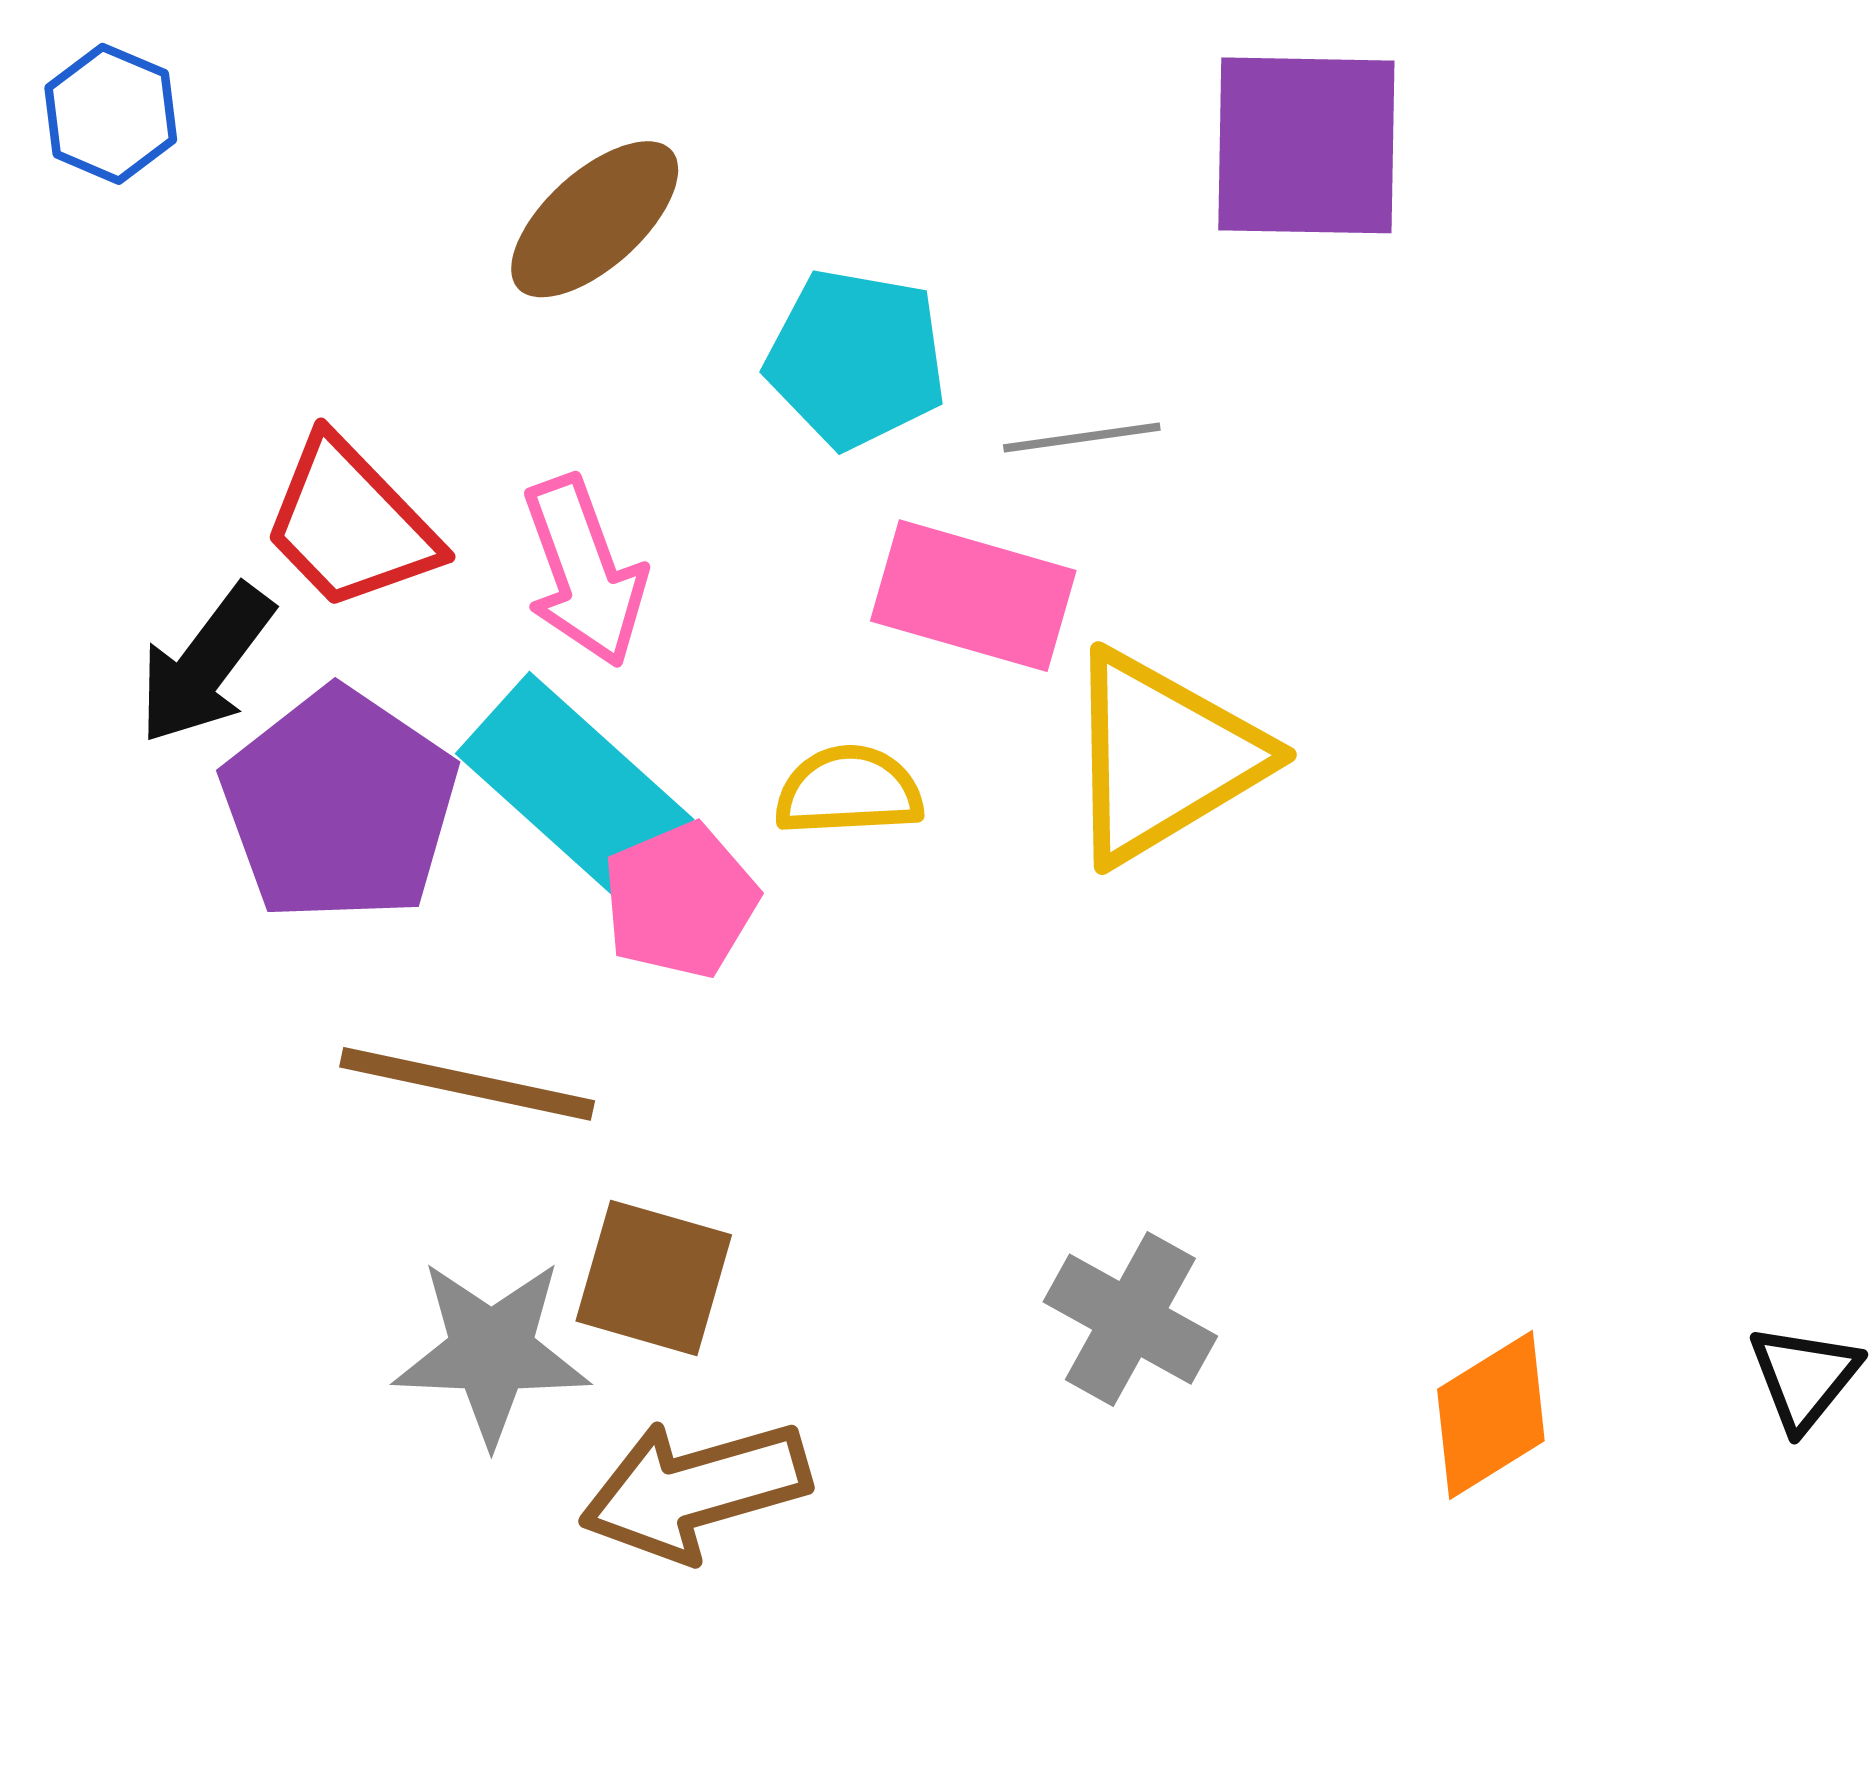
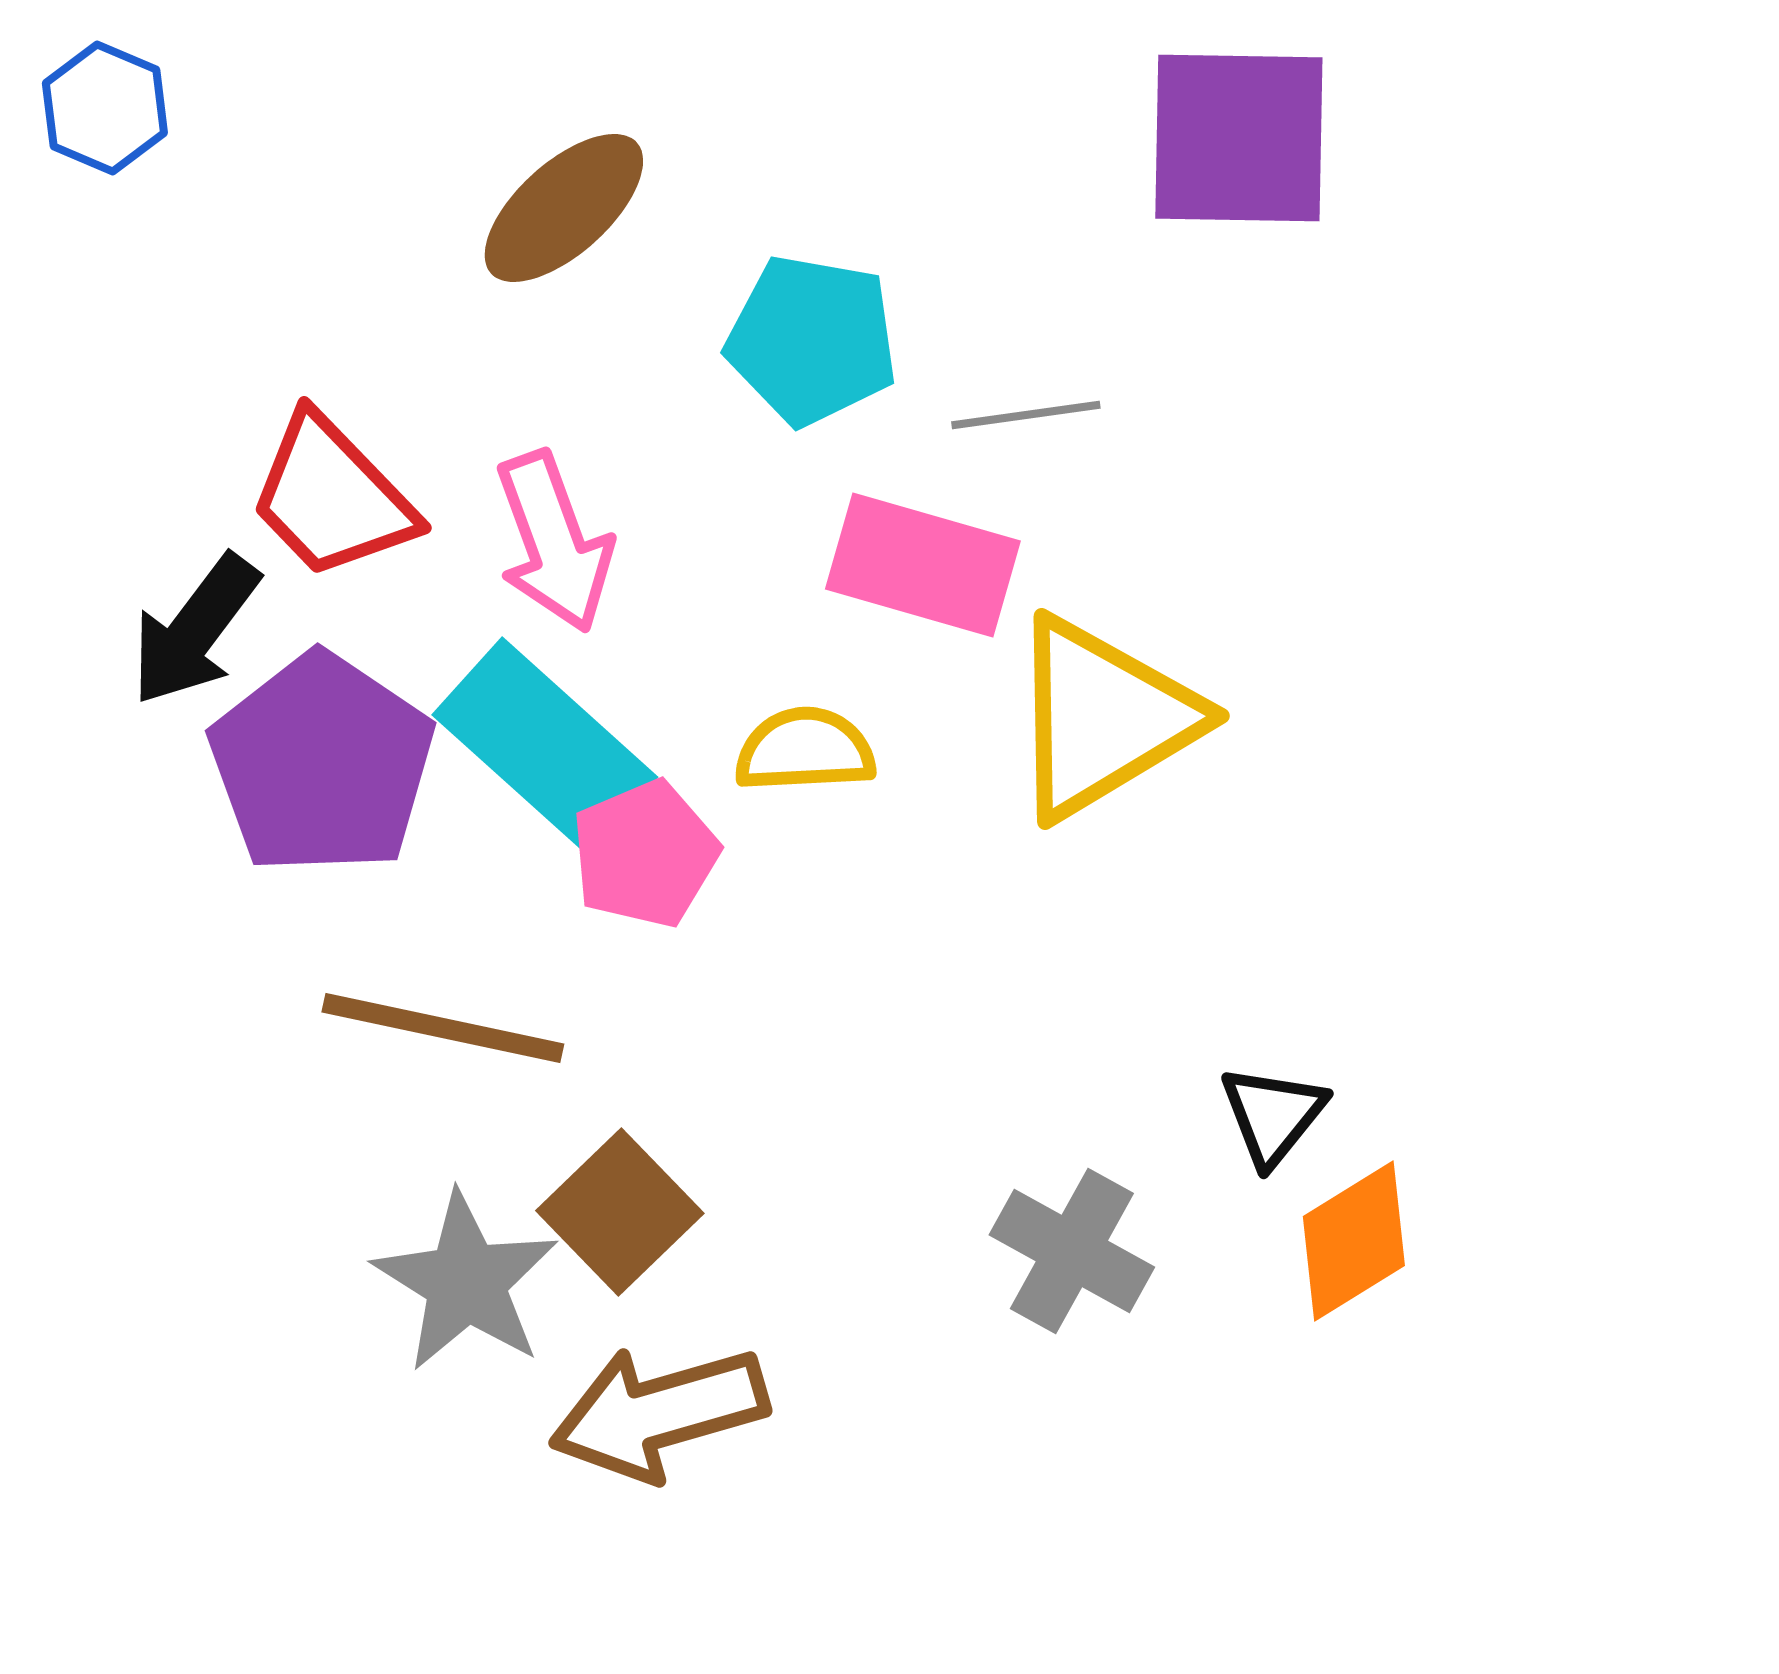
brown square: (654, 1278) -> (620, 1212), turned 30
gray star: (491, 1352) -> (466, 1282), turned 30
black triangle: (1804, 1377) -> (1273, 1115), moved
orange diamond: (1491, 1415) -> (1354, 1241), moved

